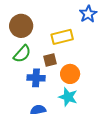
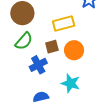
orange circle: (70, 74) -> (74, 50), moved
blue cross: (36, 78) -> (38, 65), turned -30

